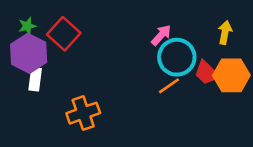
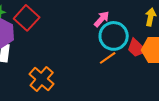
orange cross: (83, 113) -> (42, 79), turned -30

